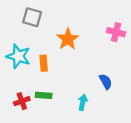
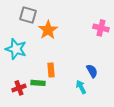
orange star: (68, 39) -> (48, 30), moved
orange rectangle: (44, 63) -> (51, 70), moved
cyan arrow: (83, 102) -> (81, 87), moved, turned -40

